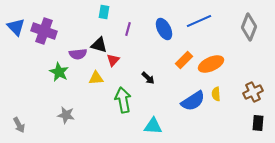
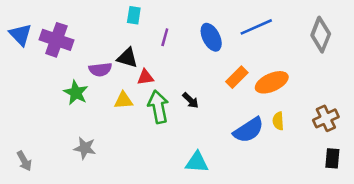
red triangle: (113, 60) -> (145, 77), turned 40
green arrow: (123, 100) -> (158, 107), moved

